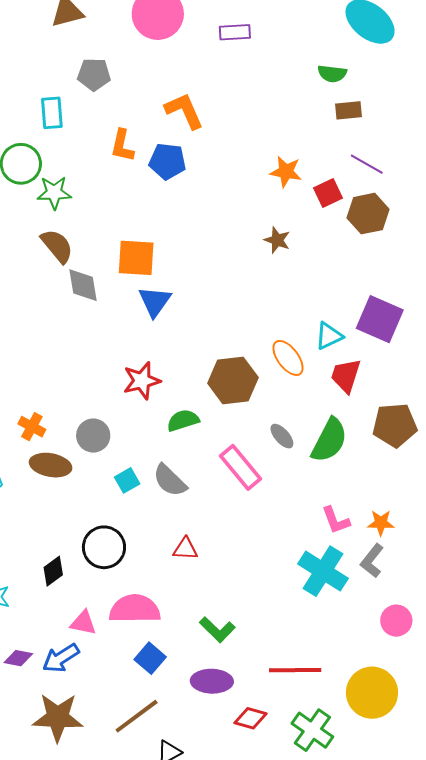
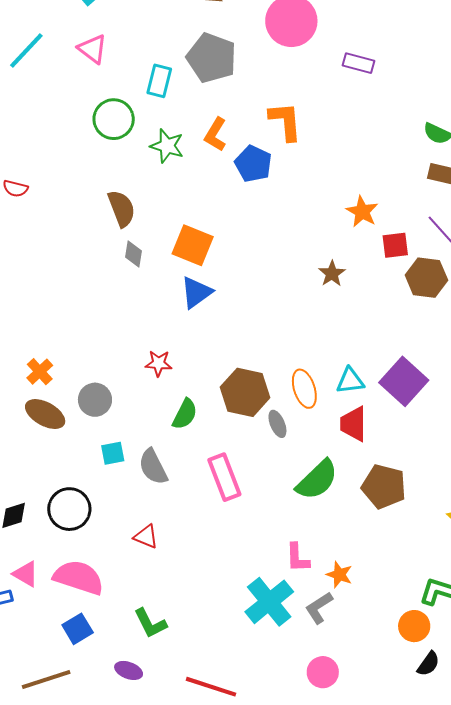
gray pentagon: (94, 74) -> (212, 58), size x1.5
green star: (54, 193) -> (167, 146), moved
gray diamond: (83, 285) -> (134, 254), size x0.7
red trapezoid: (346, 376) -> (353, 424), turned -36
red star: (142, 381) -> (159, 363), size x0.7
green semicircle: (183, 420) -> (185, 414), turned 116
gray ellipse: (282, 436) -> (277, 424), moved
purple ellipse: (212, 681) -> (129, 670), size x0.7

